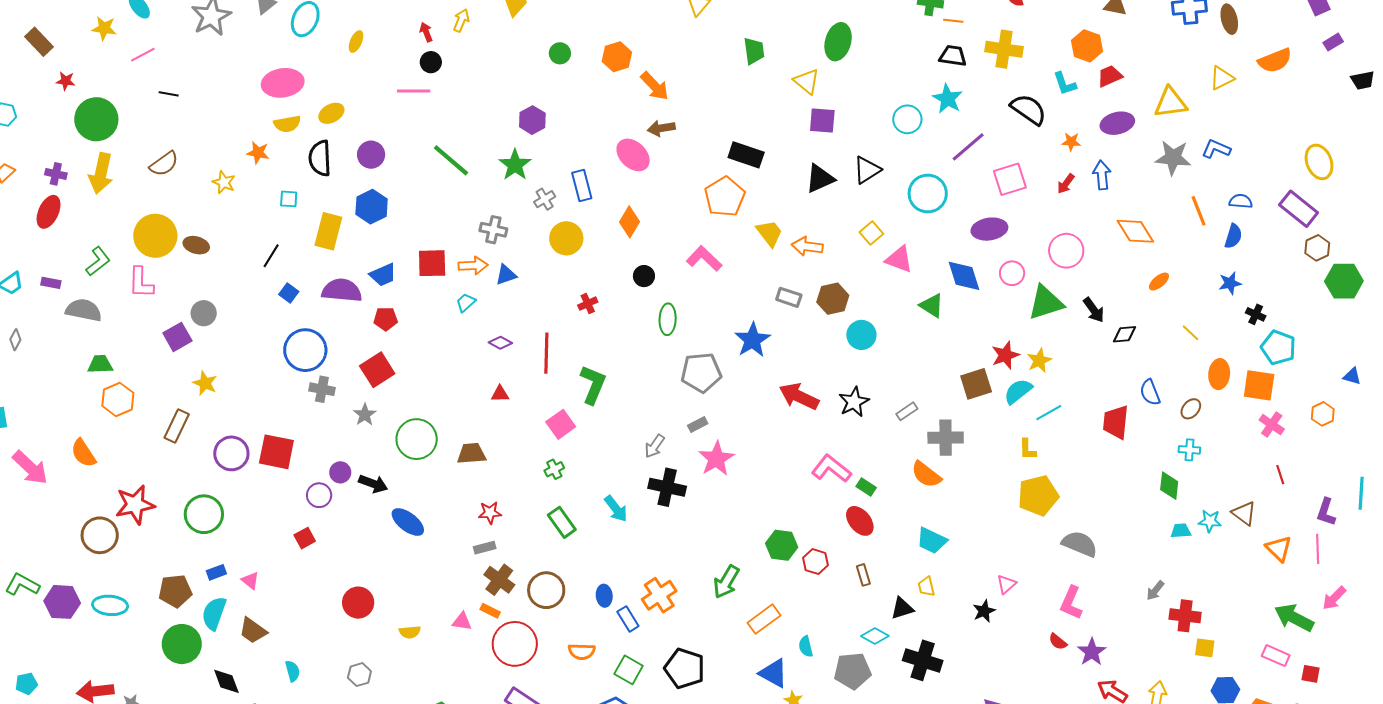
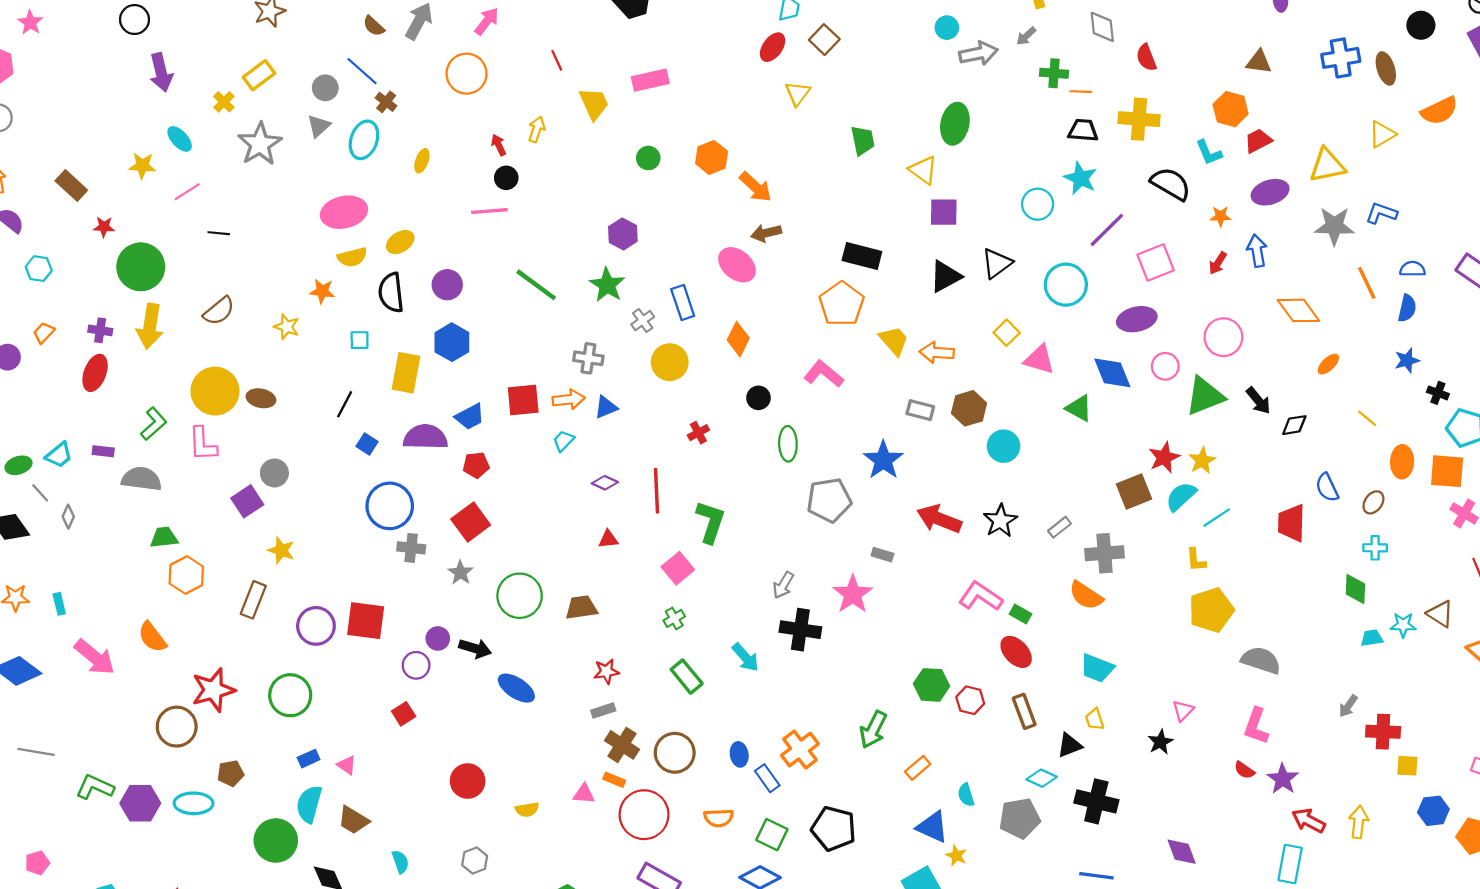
gray rectangle: (698, 425) -> (882, 555), moved, turned 48
brown rectangle: (863, 575) -> (1024, 711), size x1.4
brown pentagon: (175, 591) -> (231, 773), moved, size x0.7
orange rectangle: (764, 619) -> (918, 768), size x0.7

